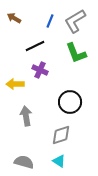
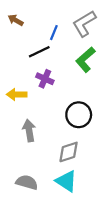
blue line: (50, 21) -> (54, 33), moved
green L-shape: (76, 53) -> (85, 60), turned 70
cyan triangle: (59, 161) -> (66, 181), size x1.5

